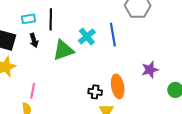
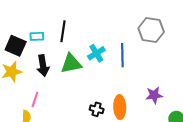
cyan rectangle: (29, 19) -> (37, 36), moved
black arrow: (34, 40) -> (43, 66), moved, size x1.5

